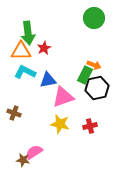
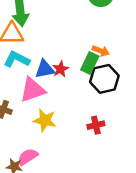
red star: (44, 48) -> (61, 69), moved
pink triangle: (63, 97) -> (33, 90), moved
yellow star: (60, 124) -> (45, 120), moved

